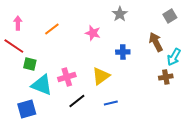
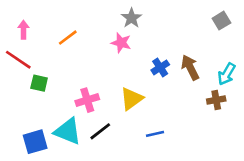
gray star: (120, 14) -> (132, 18), moved
brown arrow: (156, 42) -> (190, 67), moved
blue cross: (123, 52) -> (160, 67), turned -32
cyan triangle: (42, 85) -> (68, 131), moved
blue line: (111, 103) -> (155, 134), moved

